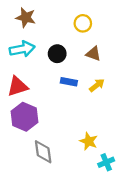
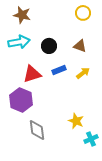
yellow circle: (83, 23) -> (83, 13), moved
blue rectangle: (69, 82) -> (59, 70), turned -32
red triangle: (17, 86) -> (32, 74), moved

